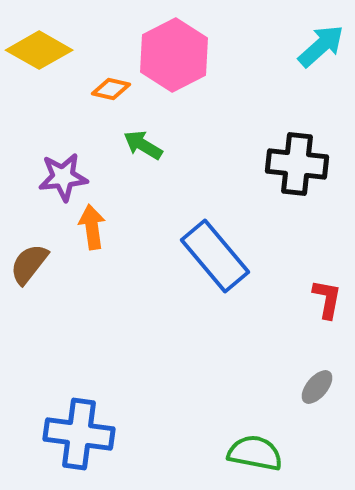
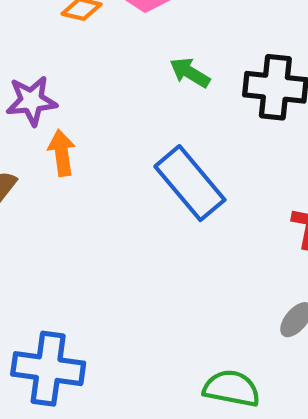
green arrow: (143, 145) -> (190, 73), moved

